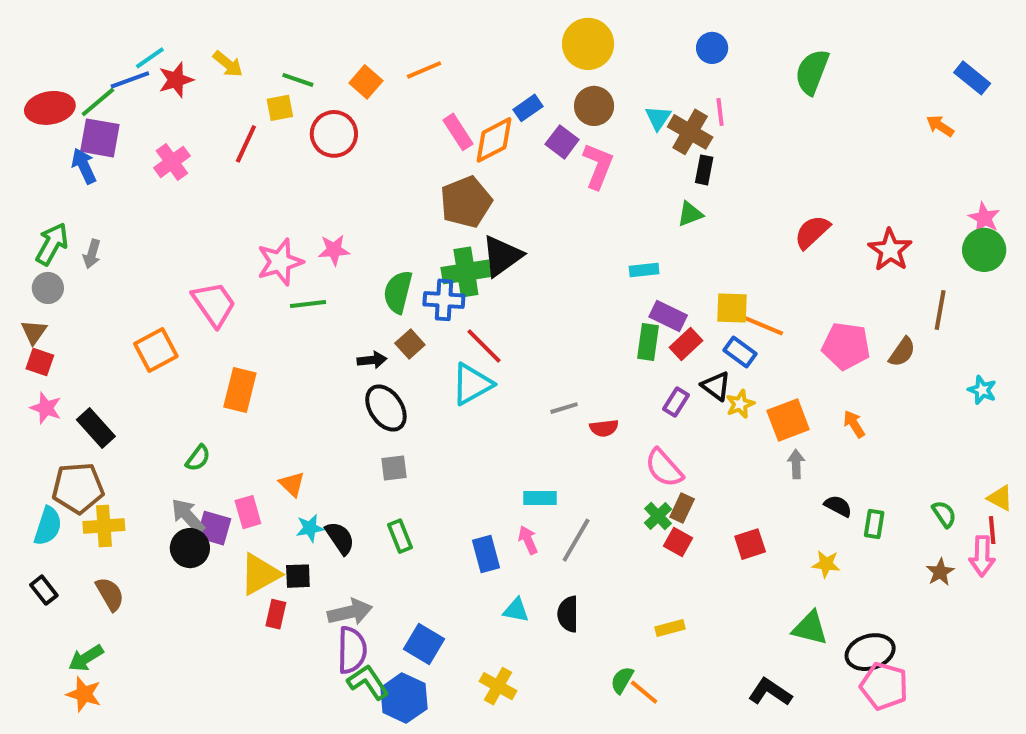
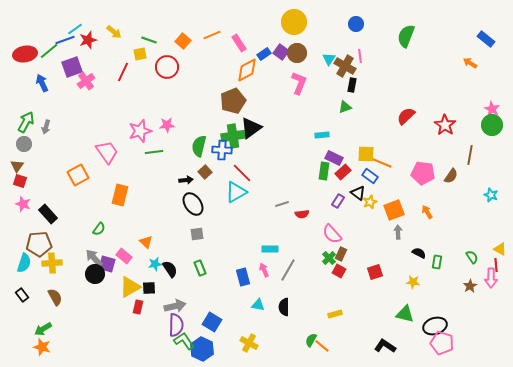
pink rectangle: (458, 132) -> (239, 43), moved
purple square: (100, 138) -> (72, 67), moved, turned -30
purple square: (562, 142) -> (281, 52), moved
pink rectangle: (248, 512) -> (124, 256), turned -35

